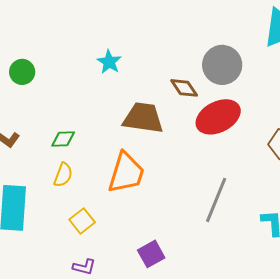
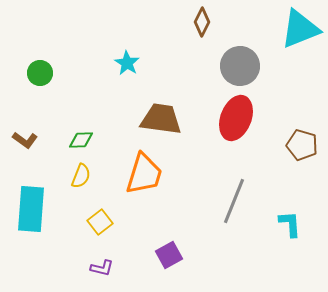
brown diamond: (184, 88) -> (202, 22), moved, turned 60
red ellipse: (218, 117) -> (236, 118), turned -42

